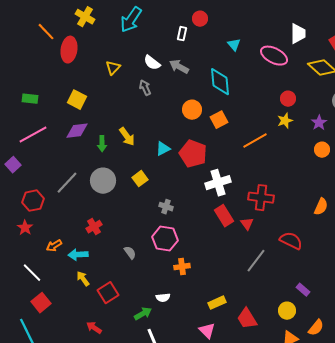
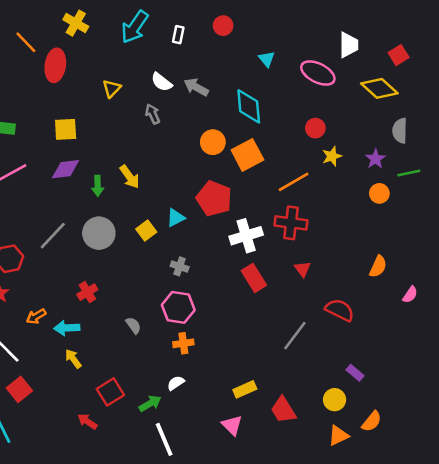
white rectangle: (182, 34) -> (178, 35), moved
red circle: (288, 99) -> (315, 128), moved
yellow square: (77, 100) -> (66, 129), turned -30
orange square: (219, 120) -> (247, 155), size x1.4
cyan triangle: (163, 149) -> (176, 218), moved
red cross: (261, 198) -> (291, 223), moved
red triangle: (247, 224) -> (303, 269), moved
orange cross: (182, 267) -> (183, 343), moved
red square: (108, 293) -> (110, 392), moved
white semicircle: (163, 298) -> (176, 383), turned 152

